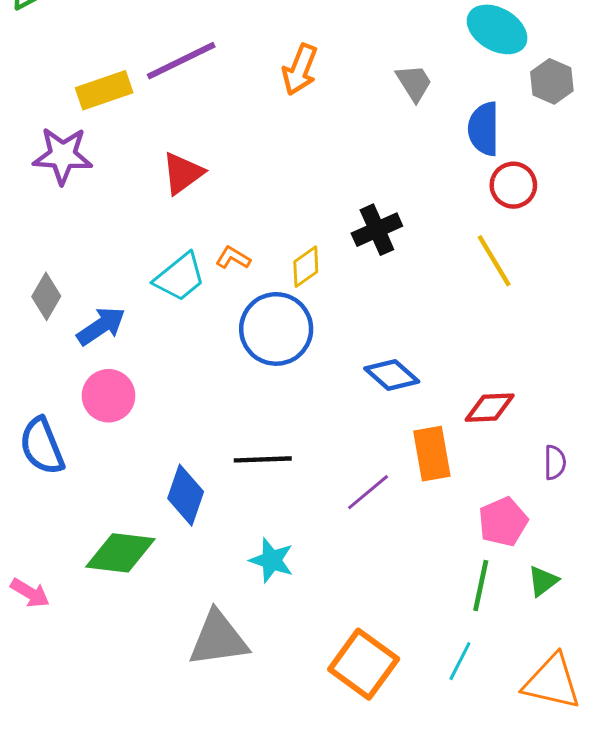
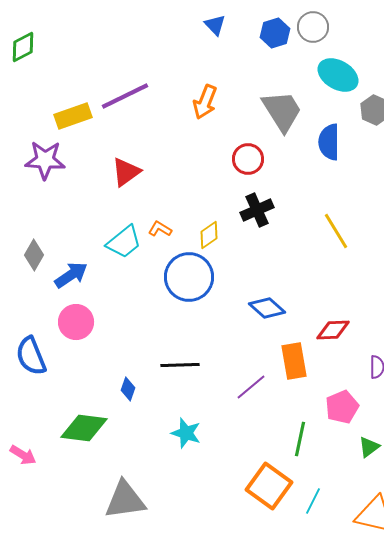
gray trapezoid: (414, 83) -> (282, 111), size x1.6
red circle: (513, 185) -> (248, 159), moved
blue diamond: (186, 495) -> (128, 389), size x0.6
green line: (481, 586) -> (300, 439), moved
gray triangle: (218, 639) -> (125, 500), moved
orange square: (364, 664) -> (269, 486), moved

